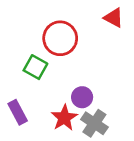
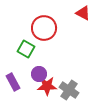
purple circle: (82, 97) -> (39, 74), moved
red star: (64, 118) -> (47, 86), turned 30

